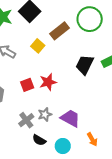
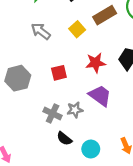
red star: (48, 82) -> (96, 63), moved
purple trapezoid: (70, 118) -> (100, 96), moved
gray cross: (26, 120) -> (53, 114), turned -35

